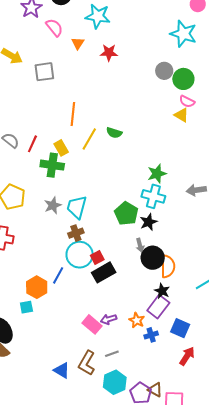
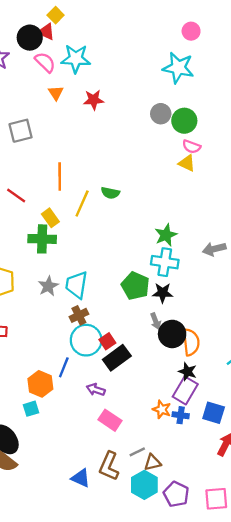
pink semicircle: (54, 27) -> (45, 62), moved
red line: (32, 144) -> (16, 195), moved, turned -72
black star: (149, 222) -> (163, 293), turned 30
purple arrow: (109, 319) -> (96, 390), moved, turned 42
blue cross: (151, 335) -> (181, 415), moved, turned 32
brown triangle: (155, 390) -> (153, 462), moved, turned -35

